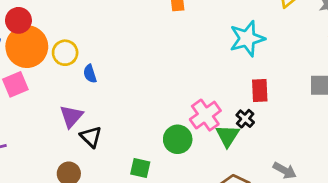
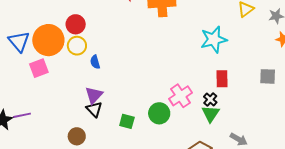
red circle: (18, 20) -> (76, 24), moved
purple triangle: (71, 116) -> (94, 95), moved
green triangle: (228, 136) -> (211, 114), moved
green square: (140, 168) -> (127, 121), moved

